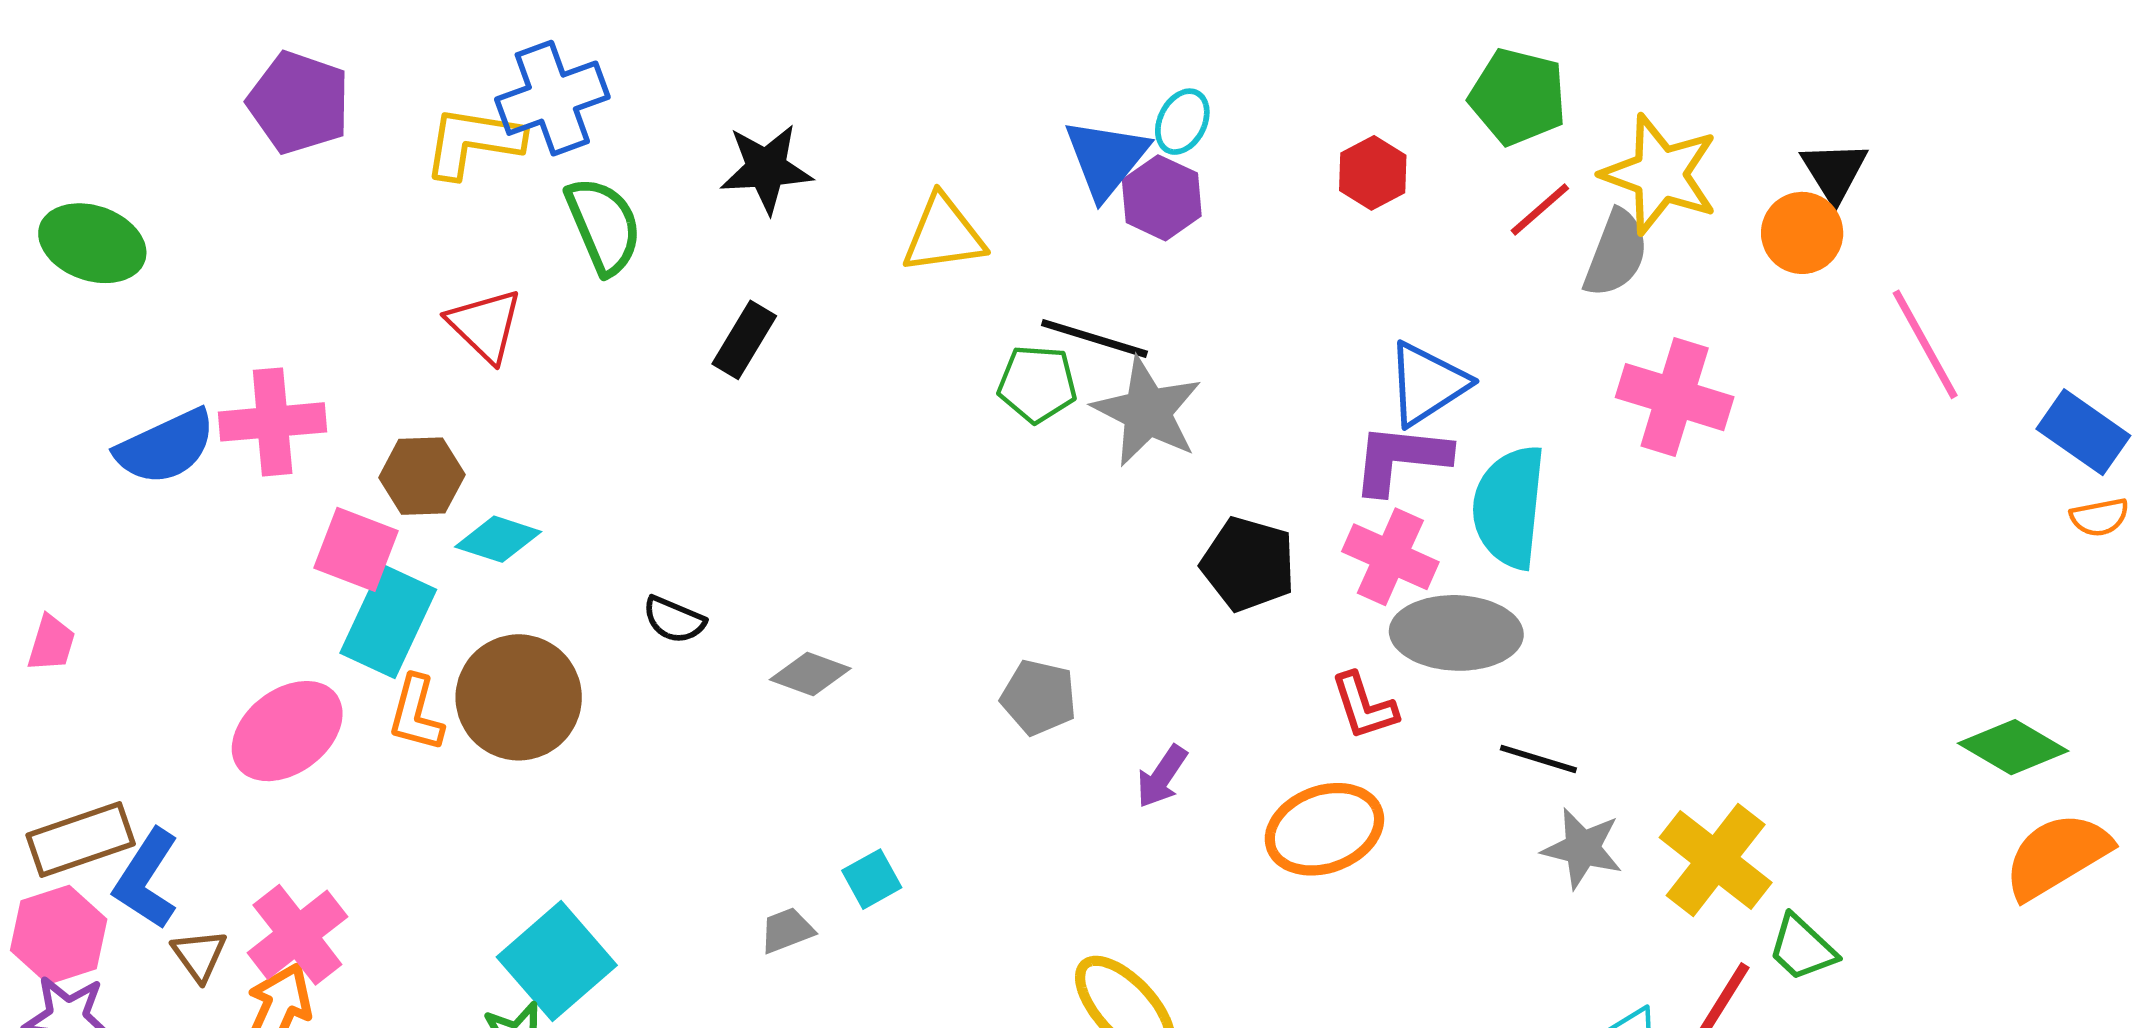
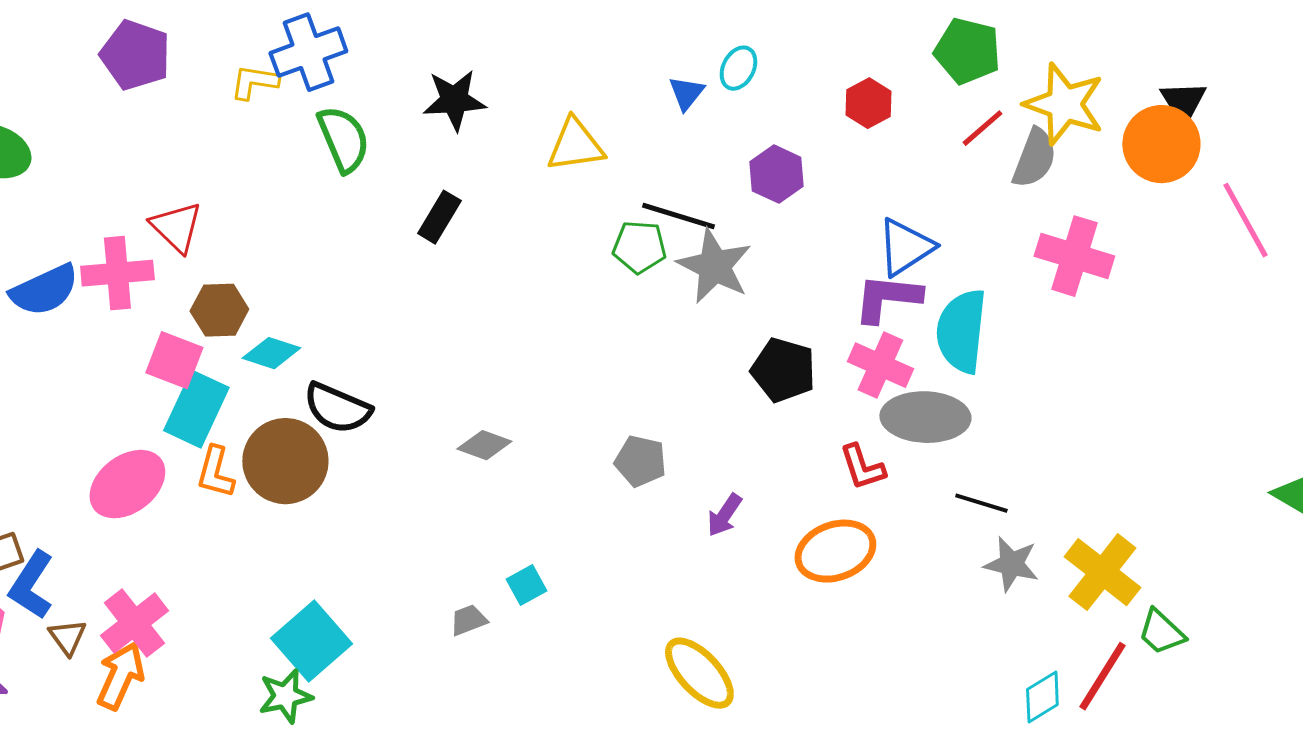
yellow L-shape: (473, 142) -> (254, 82), size x0.7
blue triangle: (1106, 158) -> (686, 93), size x0.6
purple hexagon: (1162, 198) -> (776, 174), moved
orange circle: (1802, 233) -> (1161, 144), size x1.4
red triangle: (485, 325) -> (176, 227), moved
black semicircle: (674, 620) -> (337, 408), moved, size x1.6

